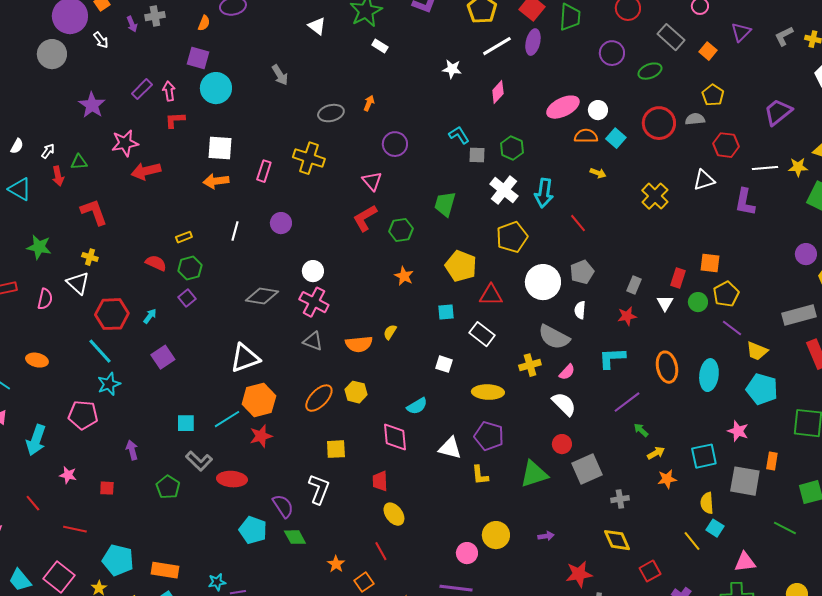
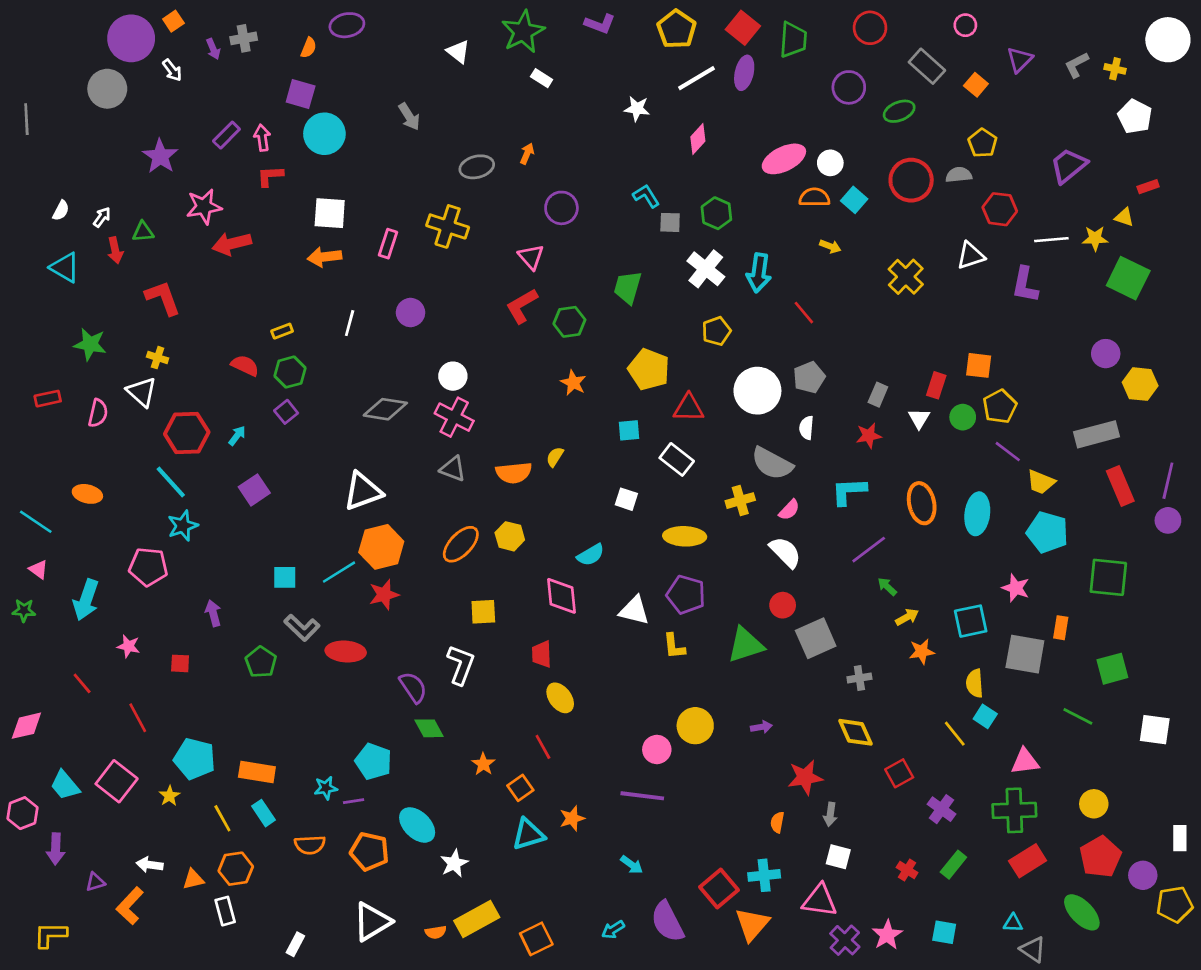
yellow pentagon: (512, 237) -> (716, 331), size x0.7
red line: (75, 529) -> (138, 718), turned 50
cyan pentagon: (253, 530) -> (373, 761), moved

